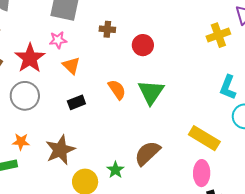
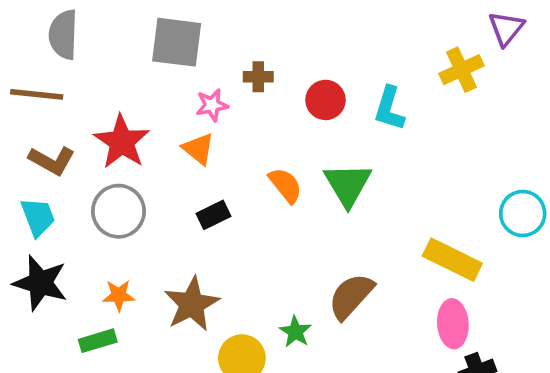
pink star: (58, 40) -> (212, 105), moved
cyan L-shape: (228, 87) -> (389, 108), moved

